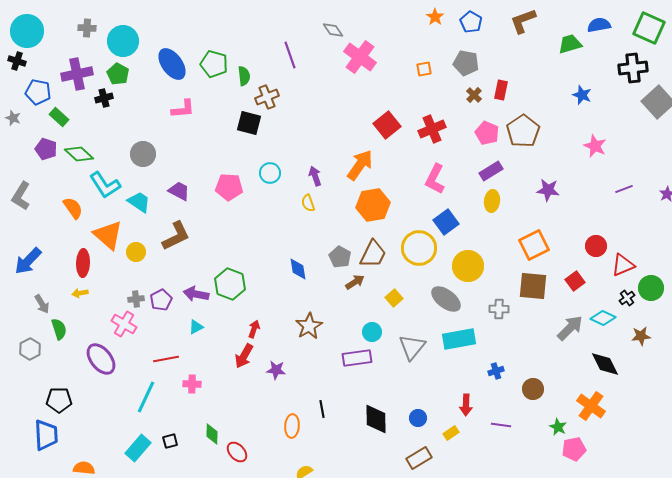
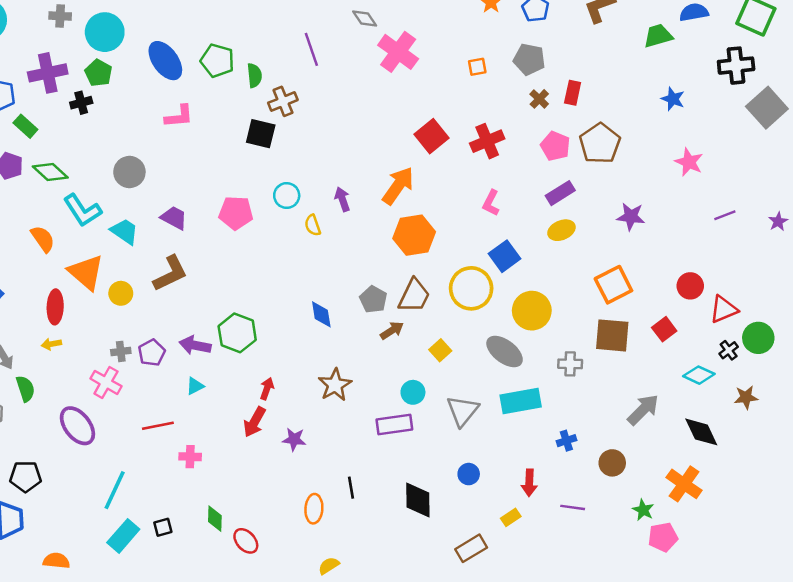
pink L-shape: (435, 179) -> (491, 203), size x0.7
yellow ellipse: (492, 201) -> (561, 230), turned 60
yellow semicircle: (308, 203) -> (313, 225), moved
gray arrow: (570, 328) -> (643, 410), moved
cyan line: (146, 397) -> (115, 490), moved
blue circle: (418, 418) -> (469, 474), moved

